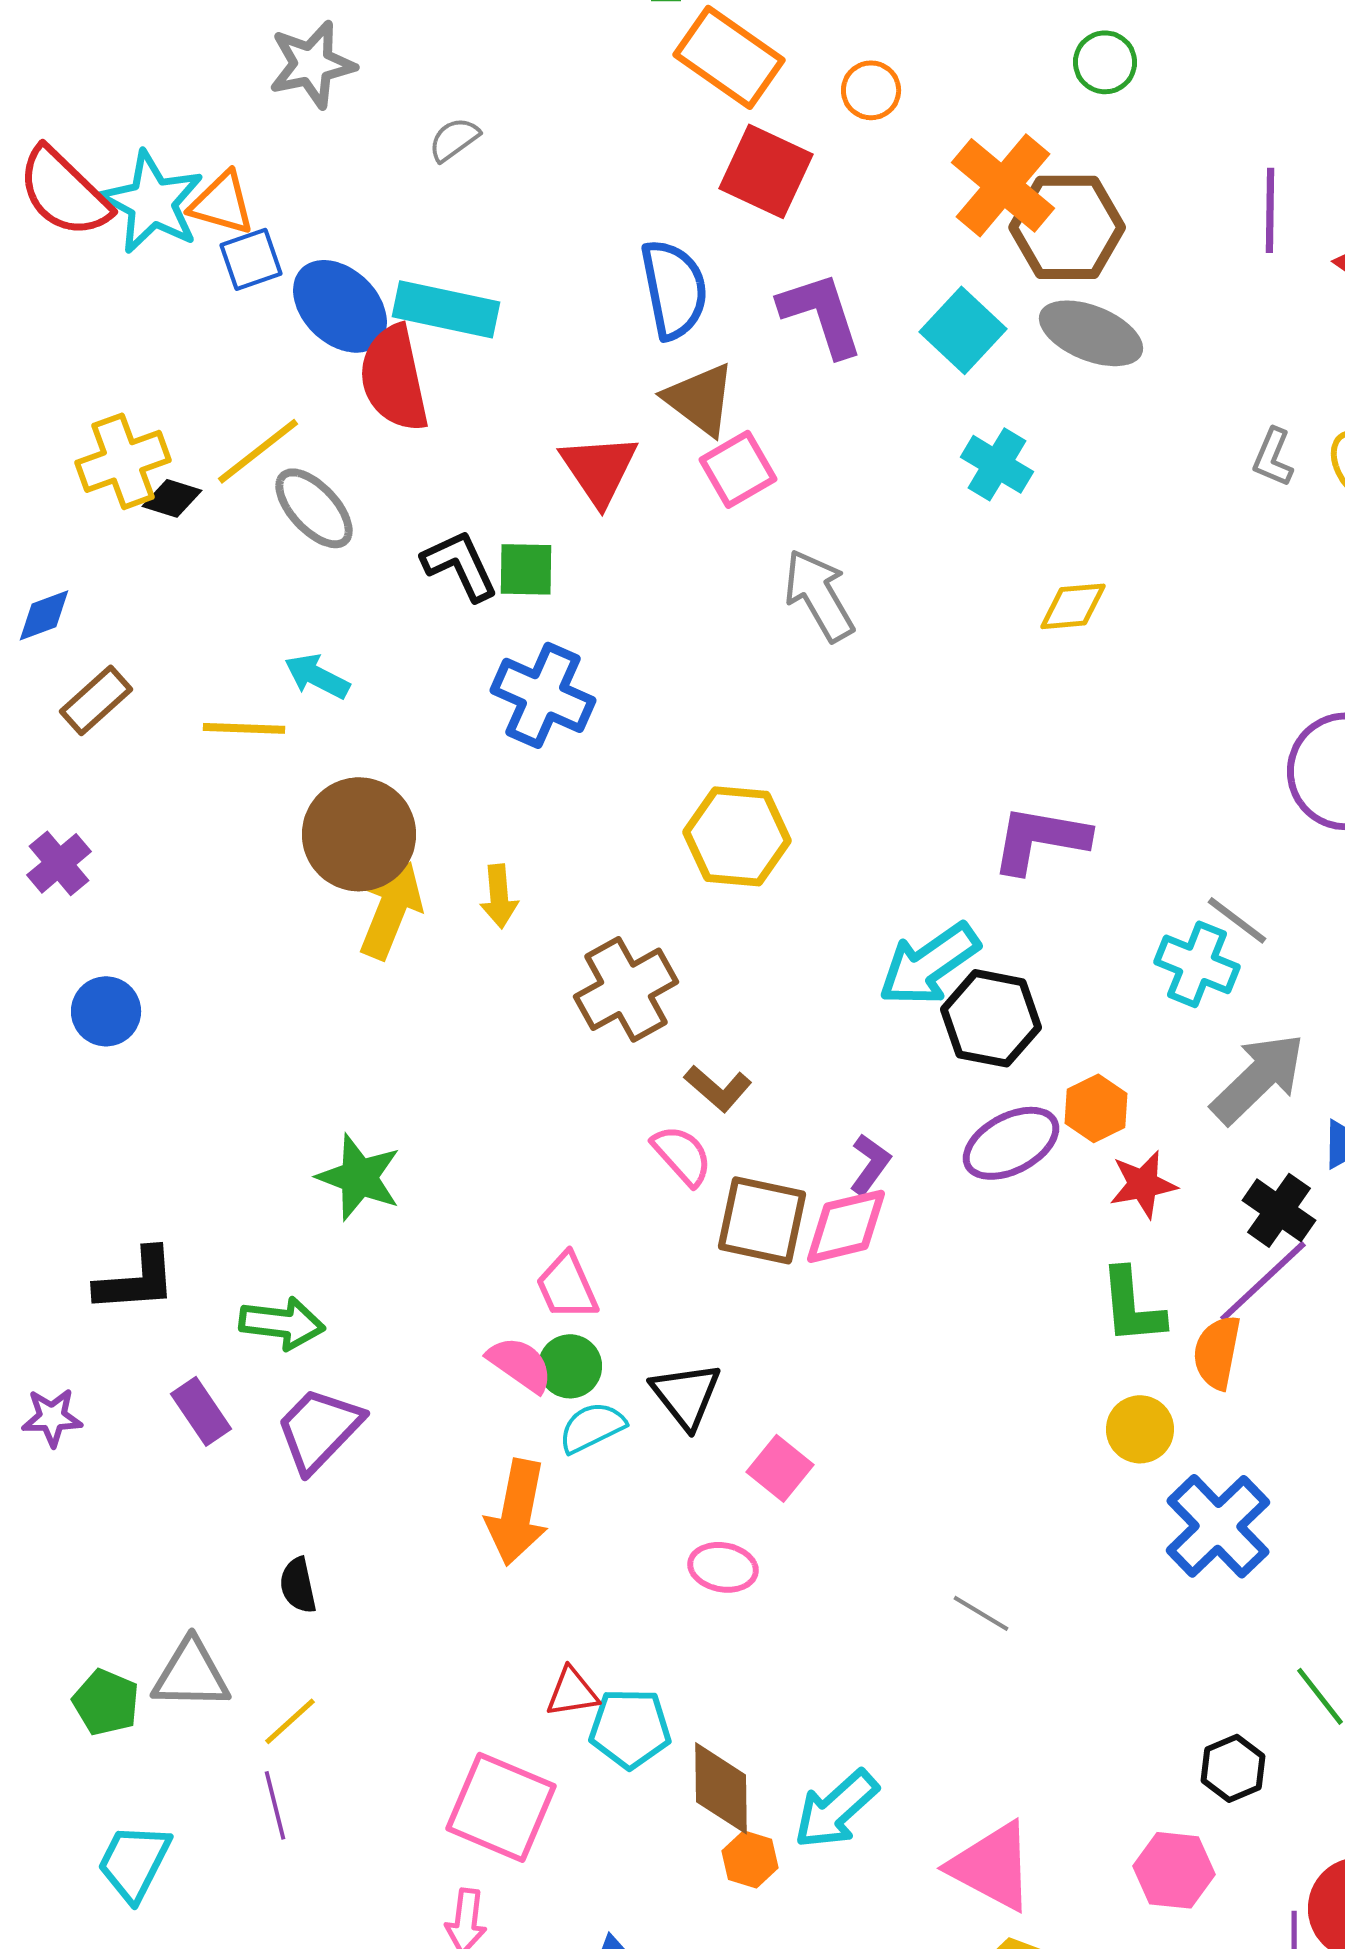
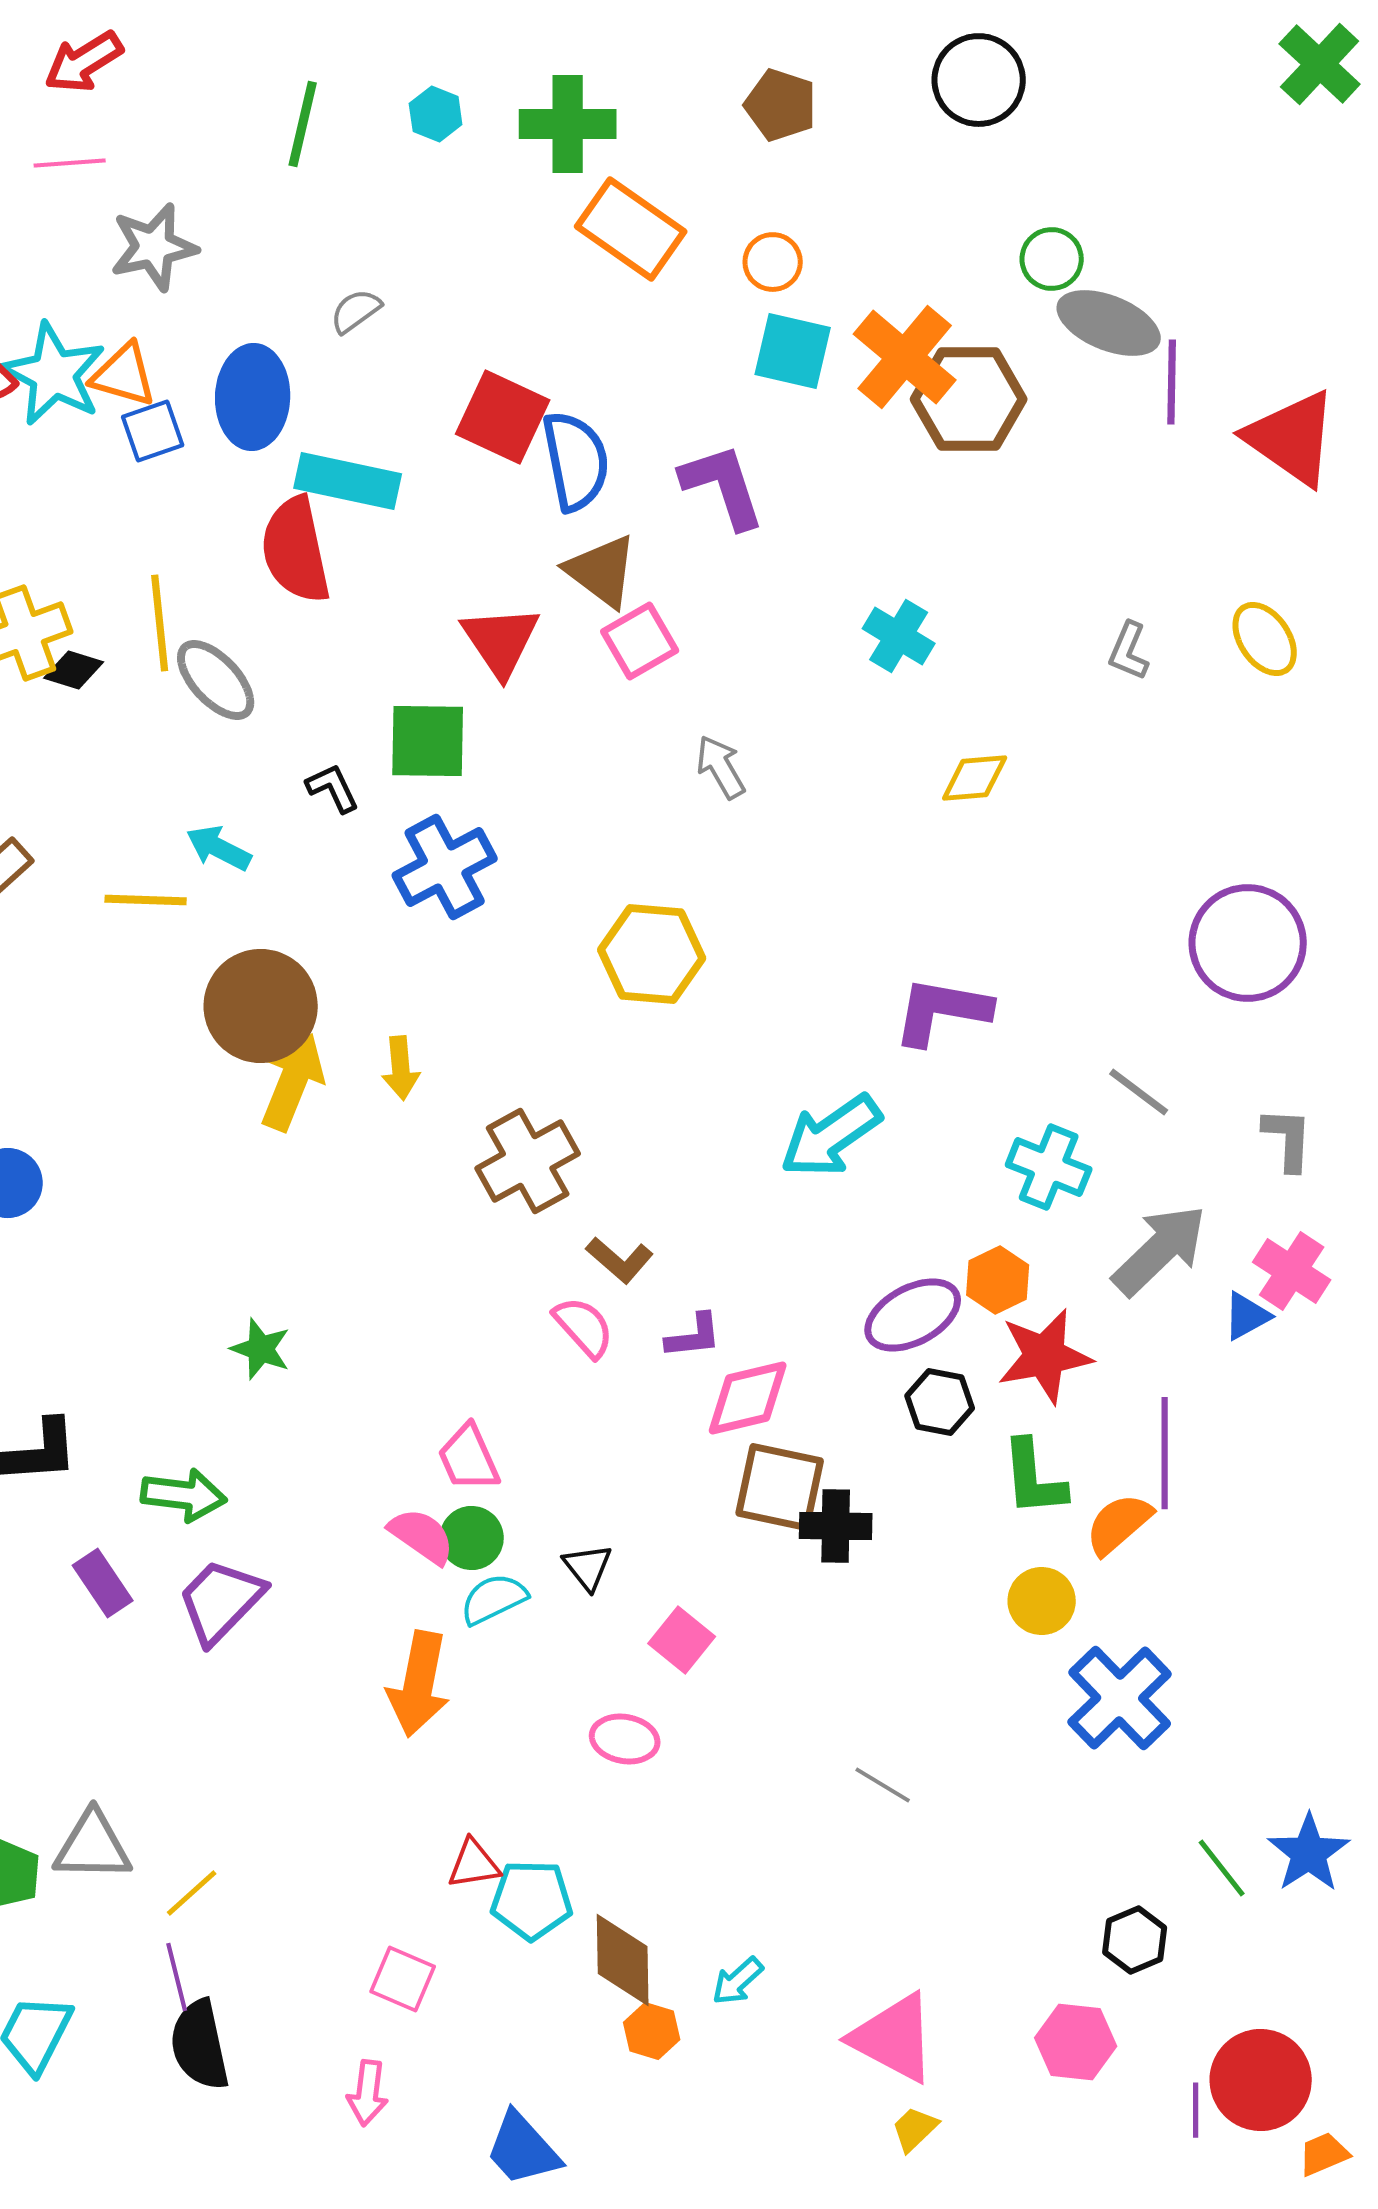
green circle: (1105, 62) -> (1052, 259), moved
gray star: (312, 64) -> (154, 247), moved
red square: (766, 171) -> (503, 417), moved
blue ellipse: (340, 306) -> (253, 397), moved, turned 48
cyan square: (963, 330) -> (793, 351), moved, turned -30
gray ellipse: (1091, 333) -> (1109, 323), moved
yellow line: (258, 451) -> (160, 623), turned -58
gray L-shape: (1273, 457) -> (1129, 651), moved
black L-shape: (460, 565) -> (333, 788), moved, size x0.7
green square: (526, 569) -> (428, 741), size x1.4
gray arrow: (819, 595) -> (721, 767), size x0.7
blue cross: (543, 695) -> (445, 867), turned 38
yellow hexagon: (737, 836) -> (652, 954), moved
cyan cross: (1197, 964) -> (1049, 1167), moved
black hexagon: (991, 1018) -> (940, 1402), moved, size x0.7
purple L-shape: (870, 1164) -> (694, 1336), moved, turned 48
green star: (359, 1177) -> (261, 1349), size x0.7
red star: (1143, 1184) -> (1045, 1356), size x1.4
black cross: (1279, 1210) -> (836, 1526), moved, turned -34
brown square: (762, 1220) -> (780, 1487), moved
purple line: (1263, 1281) -> (1165, 1453), turned -47
orange semicircle: (1217, 1352) -> (1119, 1524), turned 38
black triangle: (686, 1395) -> (588, 1567), size x0.7
black semicircle: (298, 1585) -> (200, 2045), moved, size x1.6
pink square: (501, 1807) -> (403, 1979), size x0.6
cyan arrow: (836, 1809) -> (738, 1981), size x0.6

